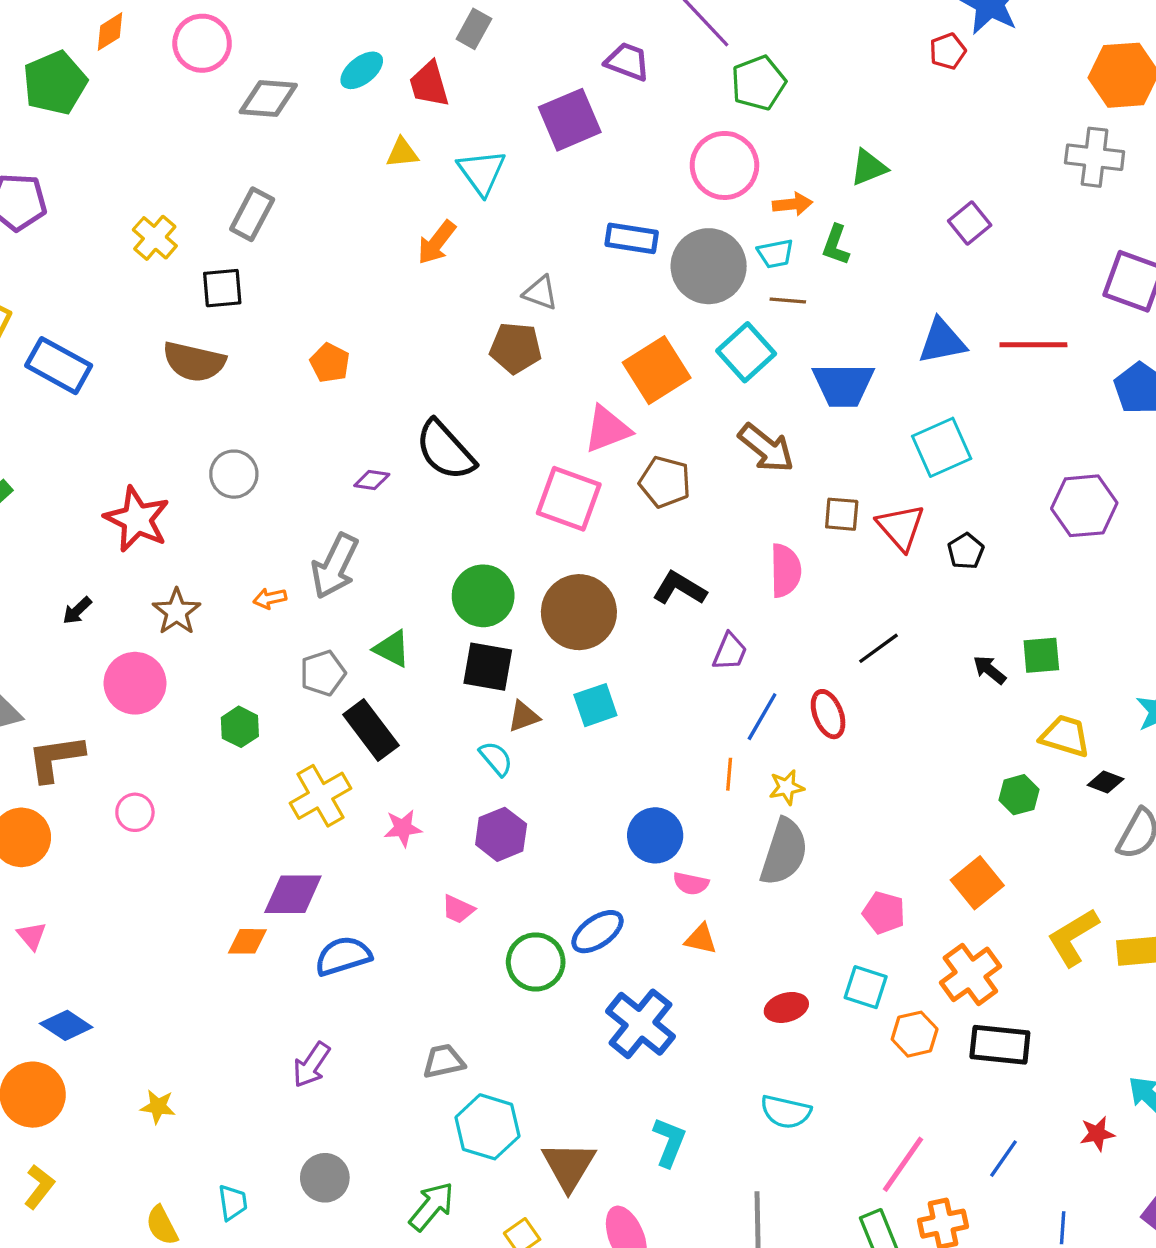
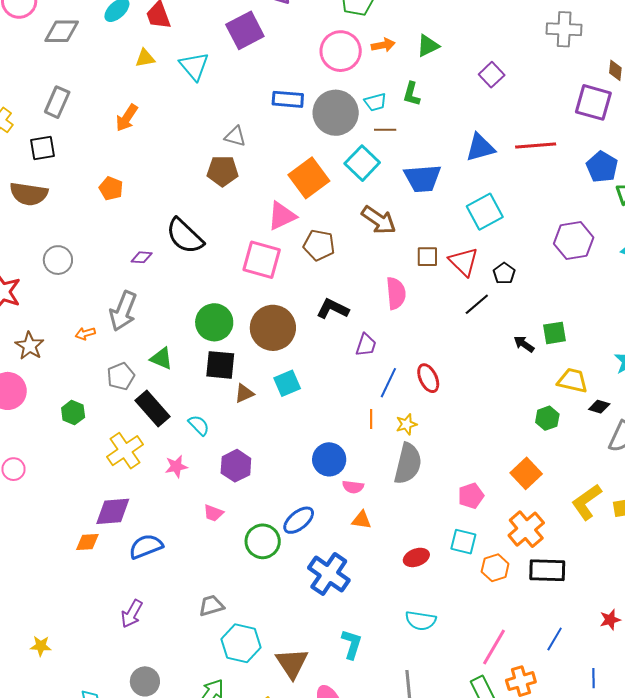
orange arrow: (792, 204) -> (383, 45), moved
orange arrow: (437, 242) -> (127, 118), moved
black line: (878, 648) -> (477, 304), moved
cyan semicircle: (496, 759) -> (199, 425), moved
pink pentagon: (884, 913) -> (471, 496), turned -30

